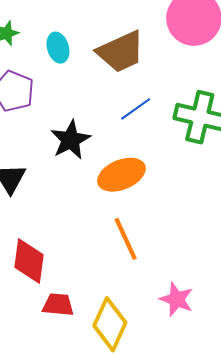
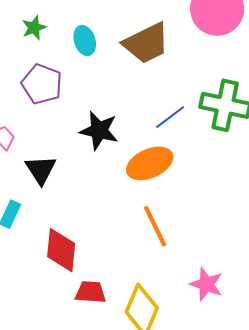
blue line: (136, 109) -> (170, 117), moved
black star: (70, 140) -> (99, 130), turned -30

